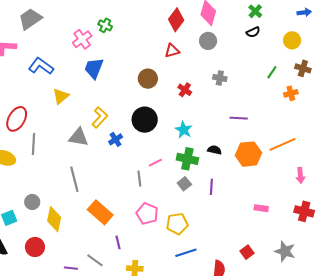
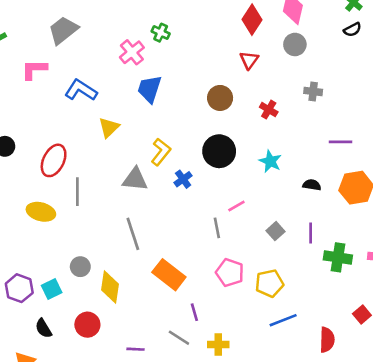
red triangle: (172, 51) -> (249, 60), turned -35
green cross: (187, 159) -> (338, 257), moved
gray line: (95, 260) -> (179, 338), moved

